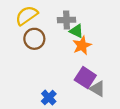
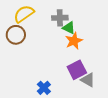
brown circle: (34, 39) -> (16, 35), moved
purple square: (85, 78) -> (77, 70), turned 30

